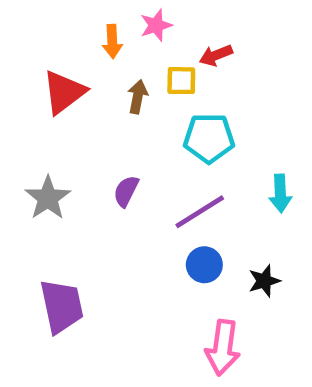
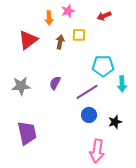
red arrow: (216, 55) -> (104, 16), moved
cyan pentagon: (209, 138) -> (103, 66), moved
gray star: (48, 198) -> (21, 86), turned 30

